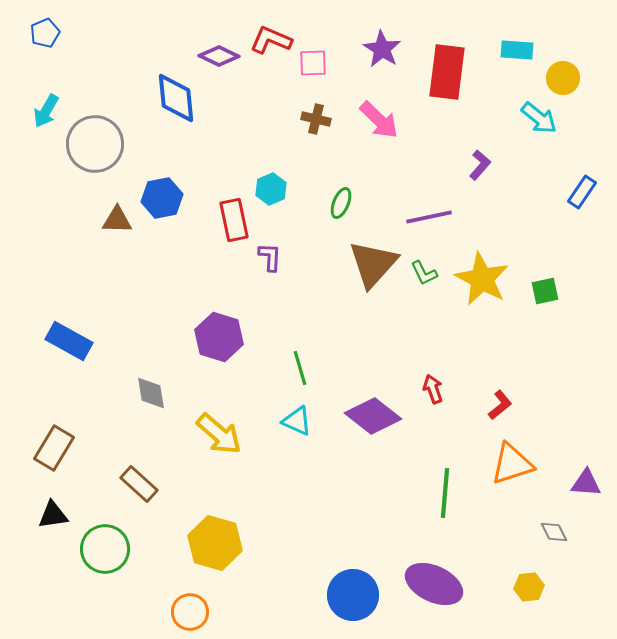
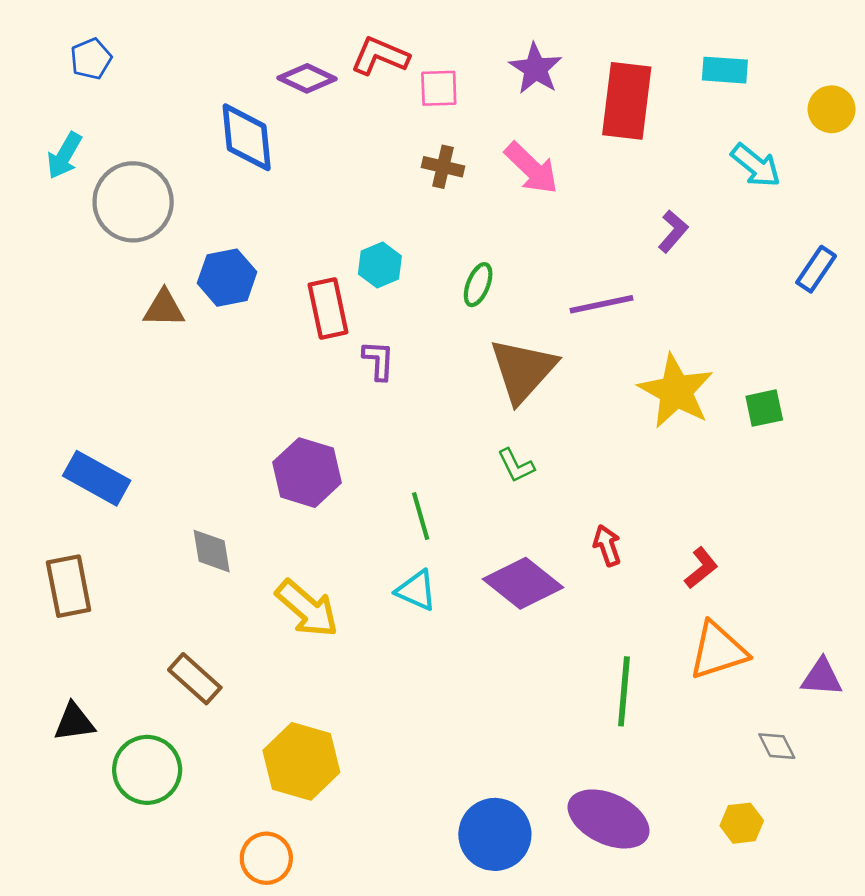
blue pentagon: (45, 33) -> (91, 59), moved
yellow circle: (563, 78) -> (832, 109), moved
green L-shape: (424, 273) -> (516, 466), moved
brown rectangle: (54, 448) -> (69, 586), moved, turned -42

